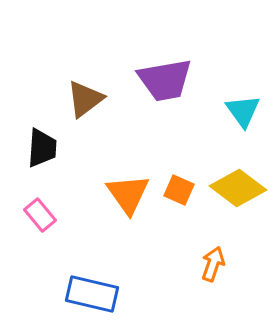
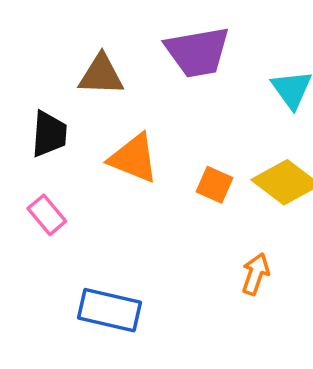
brown triangle: (85, 99) -> (101, 75), turned 39
orange triangle: (128, 194) -> (134, 158), moved, turned -33

